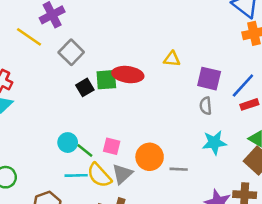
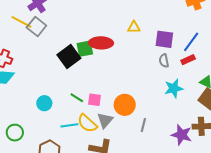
gray square: (71, 52) -> (36, 26), moved
black square: (85, 87) -> (69, 56), size x1.6
red rectangle: (249, 104) -> (188, 60), moved
cyan circle: (68, 143) -> (44, 103), moved
green line: (85, 150) -> (77, 98), moved
gray line: (179, 169) -> (143, 125), moved, turned -72

